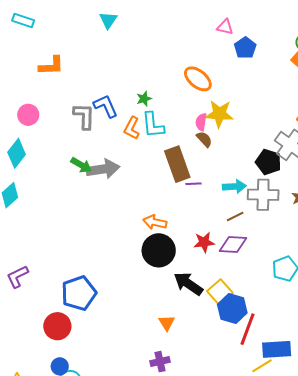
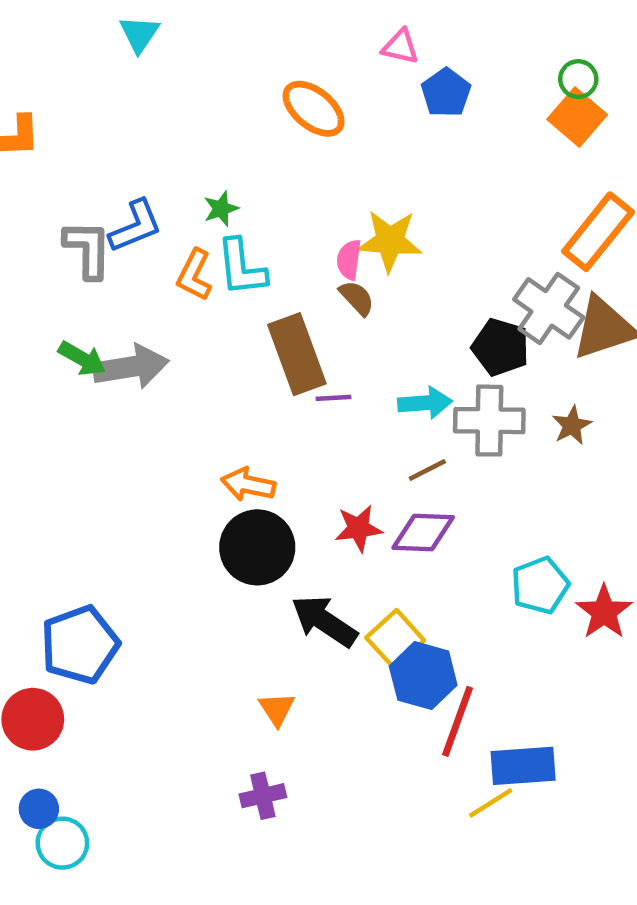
orange ellipse: (198, 79) -> (314, 109), moved
blue L-shape: (106, 106) -> (135, 226), turned 92

